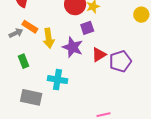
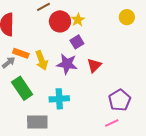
green rectangle: (24, 61) -> (22, 88), size x1.6
purple pentagon: (120, 61) -> (120, 100), moved

